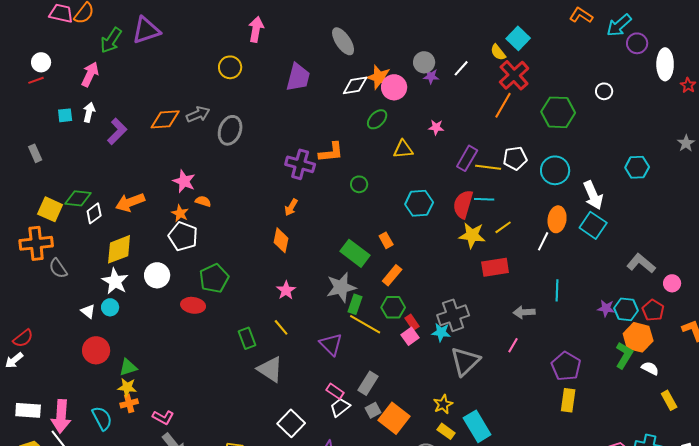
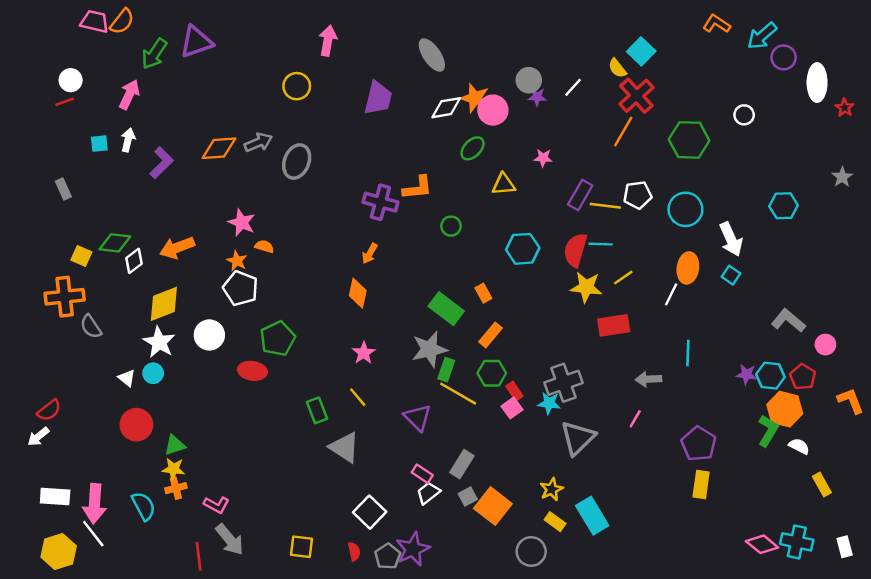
yellow square: (50, 209) -> (81, 256), size x0.7
cyan square: (593, 225) -> (731, 275), size x0.6

